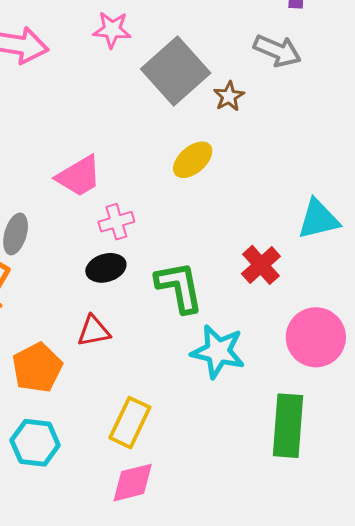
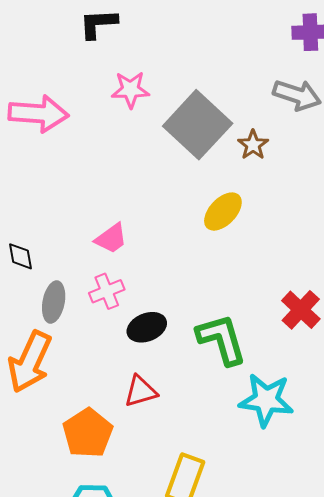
pink trapezoid: (79, 176) -> (111, 239), size x0.7
pink cross: (116, 222) -> (107, 291), moved

